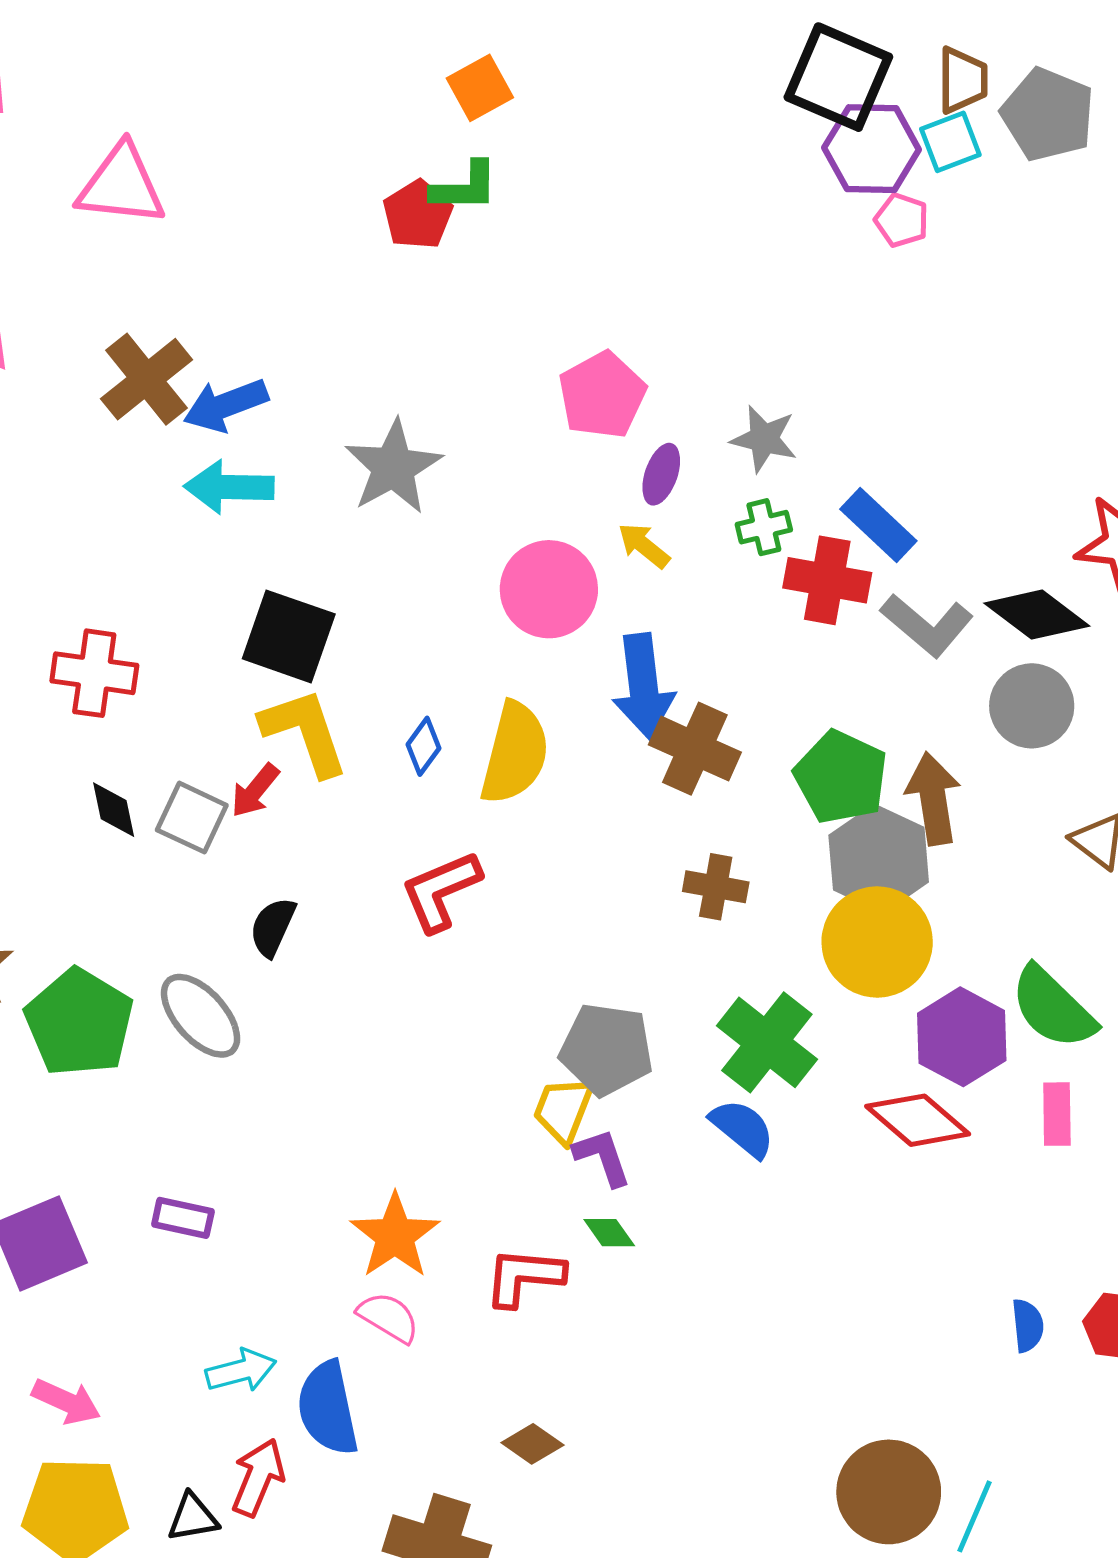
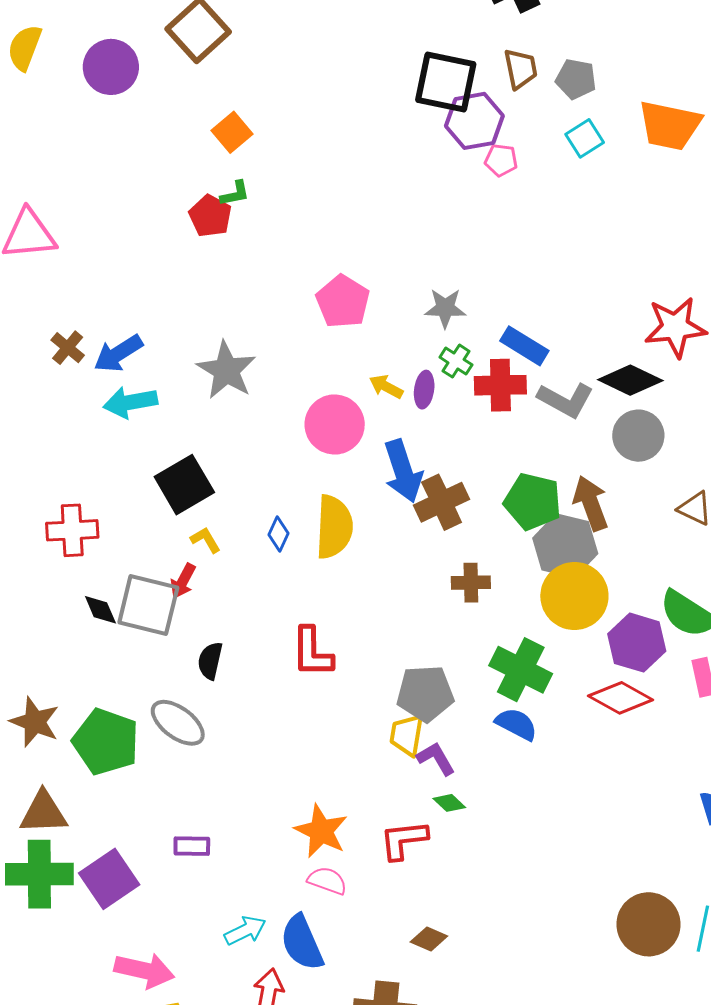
gray pentagon: (1048, 115) -> (576, 79), size x0.7
cyan square: (950, 142) -> (585, 138), moved
green L-shape: (465, 187) -> (235, 194), size x0.7
brown cross: (146, 379) -> (68, 348), size x0.6
purple ellipse: (661, 474) -> (424, 390), moved
green cross: (764, 527) -> (456, 361), turned -32
black square: (289, 636) -> (184, 485), turned -38
yellow L-shape: (305, 732) -> (206, 540), size x0.5
brown cross: (695, 749) -> (442, 502), turned -38
gray square: (192, 818) -> (148, 605), size x1.5
red L-shape: (441, 891) -> (312, 652), moved, turned -56
pink arrow: (66, 1401) -> (144, 970), size x1.4

